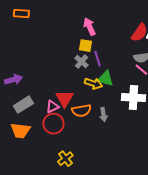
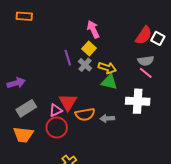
yellow square: (85, 46) -> (89, 49), turned 32
purple line: (97, 59) -> (68, 58), moved
yellow arrow: (93, 84) -> (107, 68), moved
gray arrow: (103, 115) -> (107, 118), turned 96

